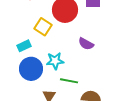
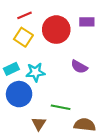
yellow square: (43, 27) -> (23, 37), moved
cyan star: (55, 61) -> (35, 72), moved

